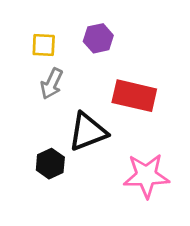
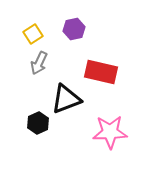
yellow square: (44, 45) -> (33, 34), turned -36

